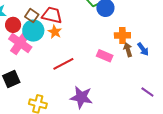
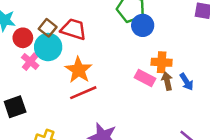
orange star: (55, 32) -> (79, 70), moved, size x1.5
pink cross: (20, 43) -> (30, 62), size x0.6
pink rectangle: (105, 56) -> (145, 78), moved

